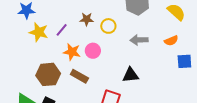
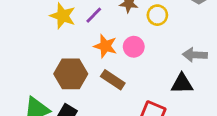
gray arrow: (139, 40) -> (195, 55), moved

